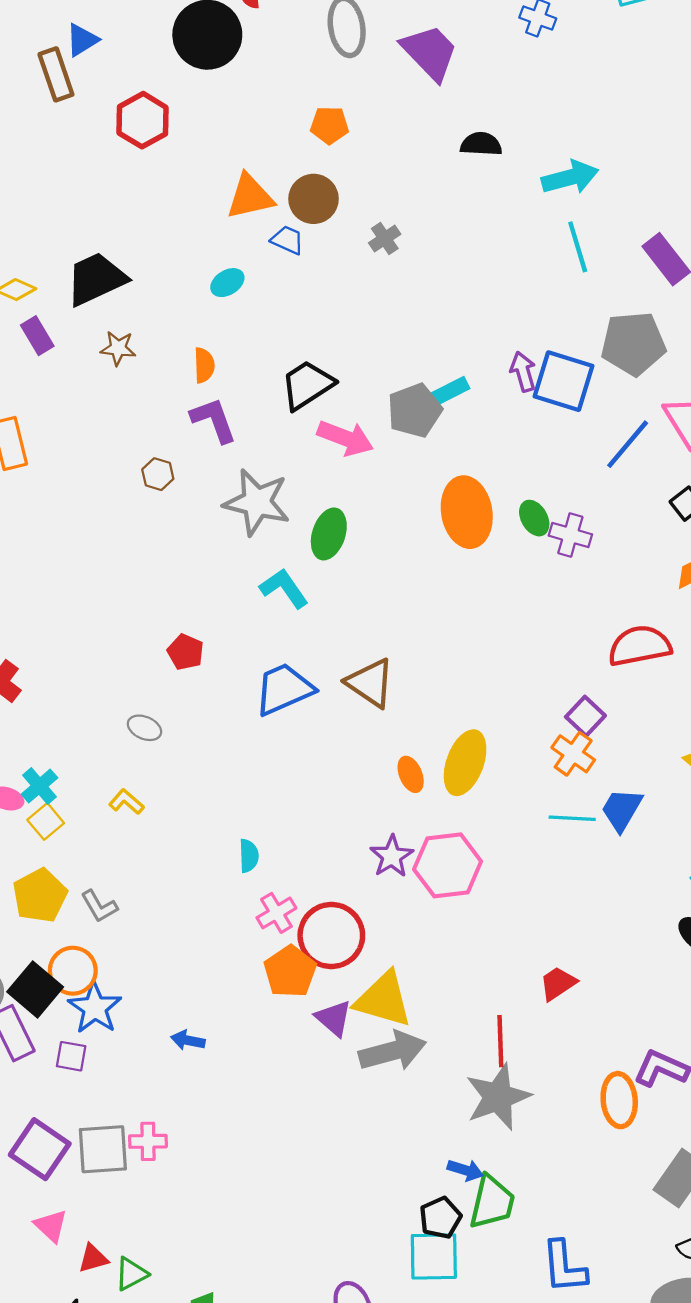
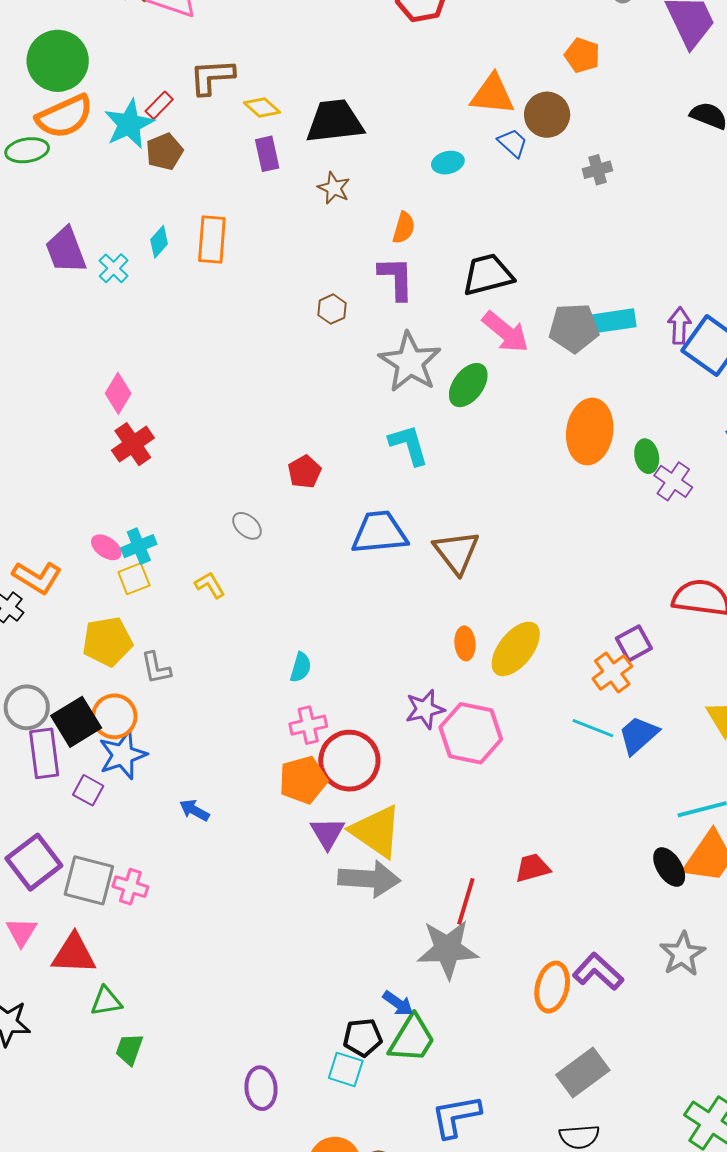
cyan rectangle: (450, 391) -> (610, 321), size x1.4
green ellipse: (329, 534) -> (468, 385), moved
cyan square: (434, 1256) -> (346, 1069), size x0.7
red triangle: (93, 1258) -> (74, 954), moved, size x1.6
blue L-shape: (564, 1267) -> (456, 1116), turned 66
green triangle: (131, 1274) -> (106, 1001), moved

